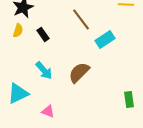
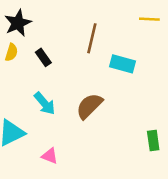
brown line: (81, 19) -> (92, 38), turned 50
cyan rectangle: (105, 39) -> (123, 64), turned 48

